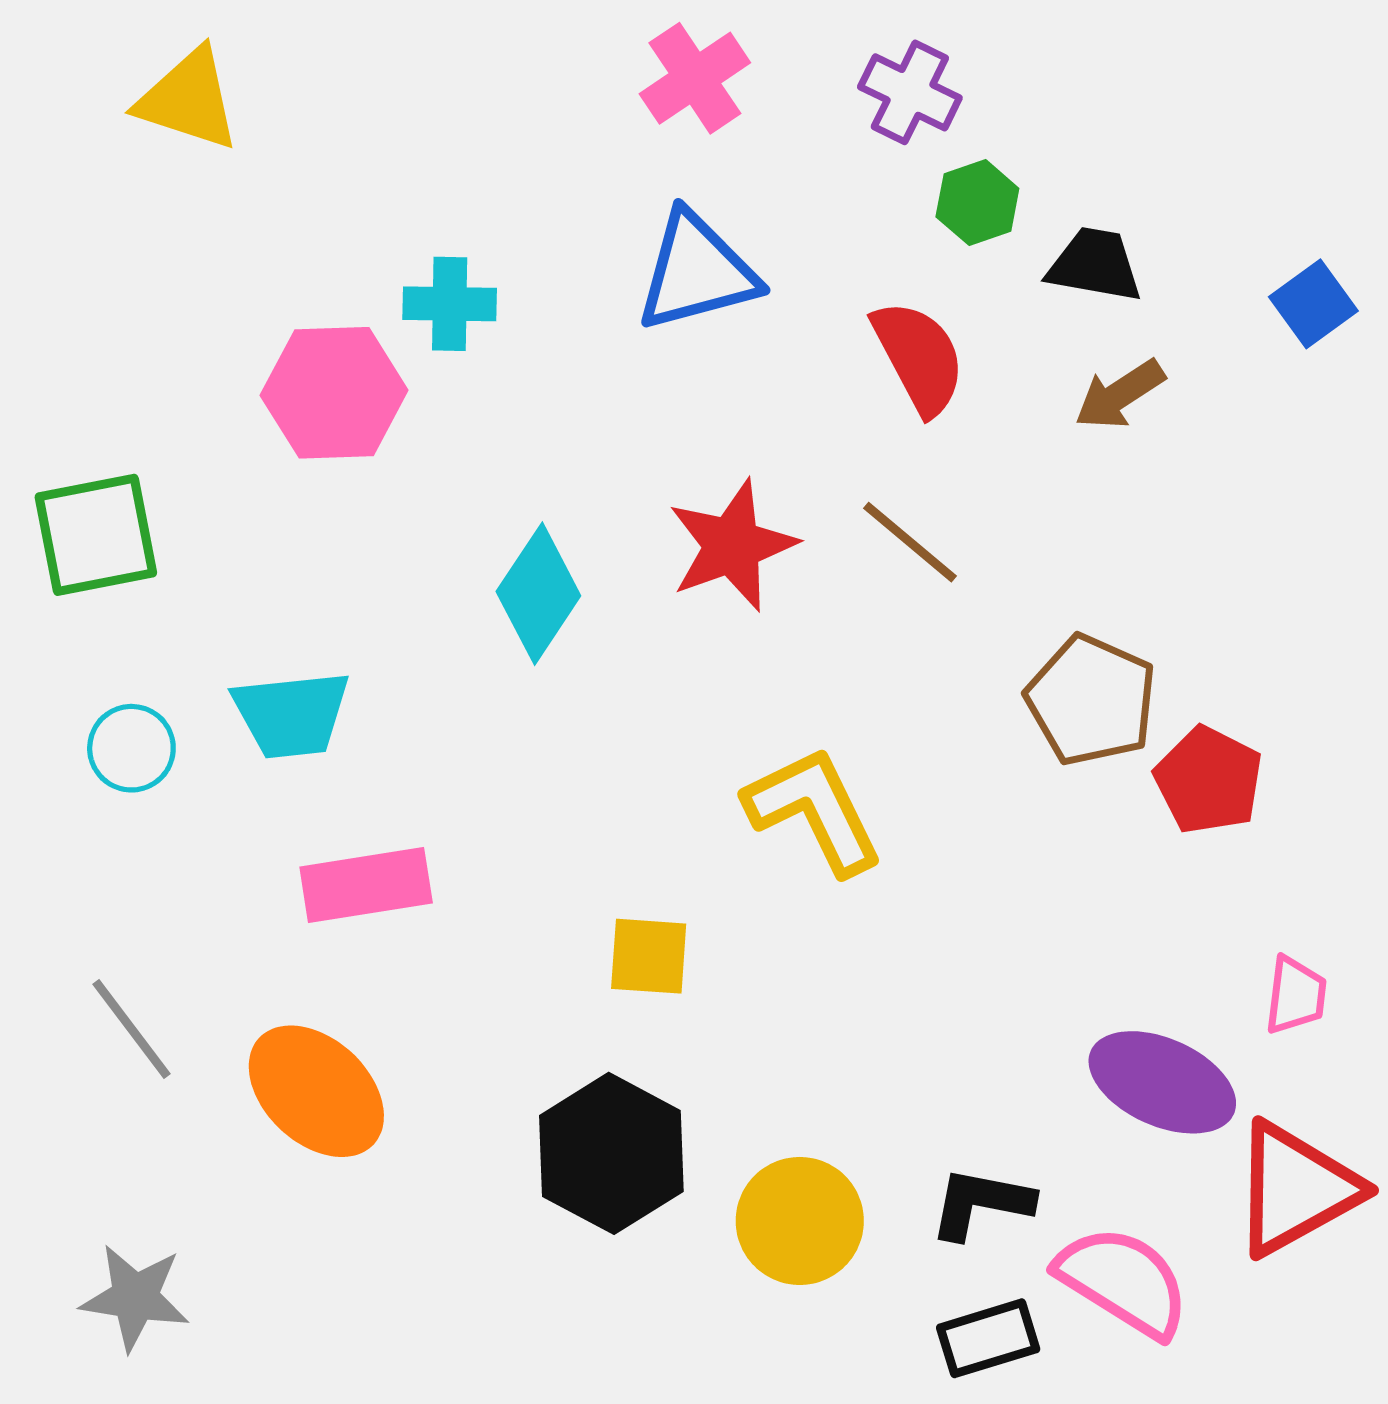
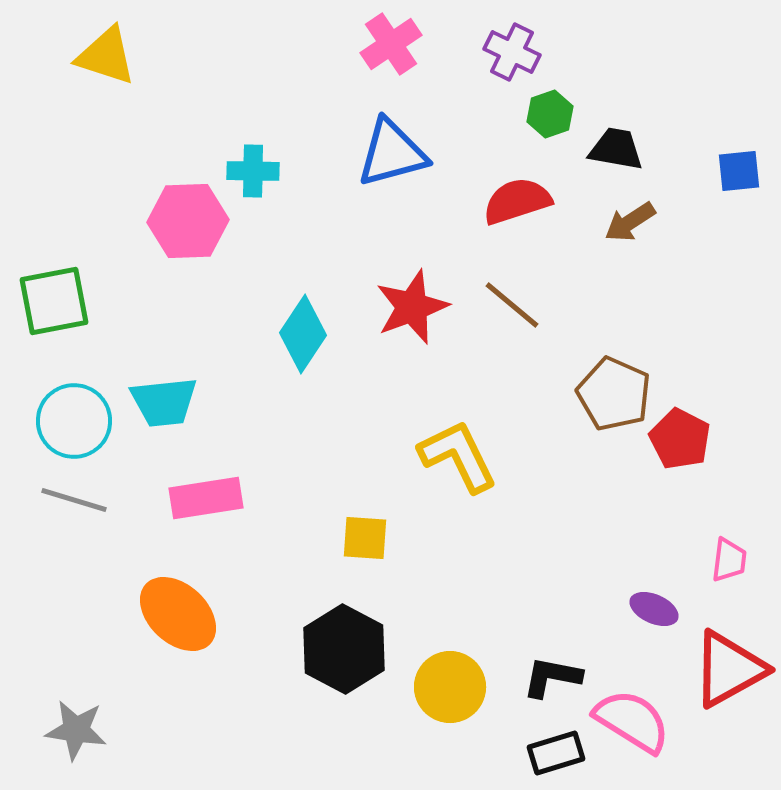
blue square: (1313, 304) -> (739, 171), turned 30
red semicircle: (919, 357) -> (517, 201), turned -80
cyan circle: (131, 748) -> (74, 421), size x1.5
gray line: (131, 1029) -> (74, 500), moved, turned -36
purple ellipse: (1162, 1082) -> (654, 609), size x0.6

